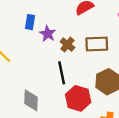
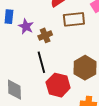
brown rectangle: (97, 44) -> (74, 19), moved
brown cross: (67, 45) -> (45, 35), turned 32

